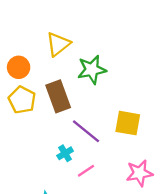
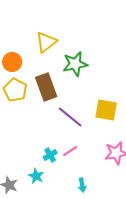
cyan cross: (65, 153) -> (50, 155), moved

